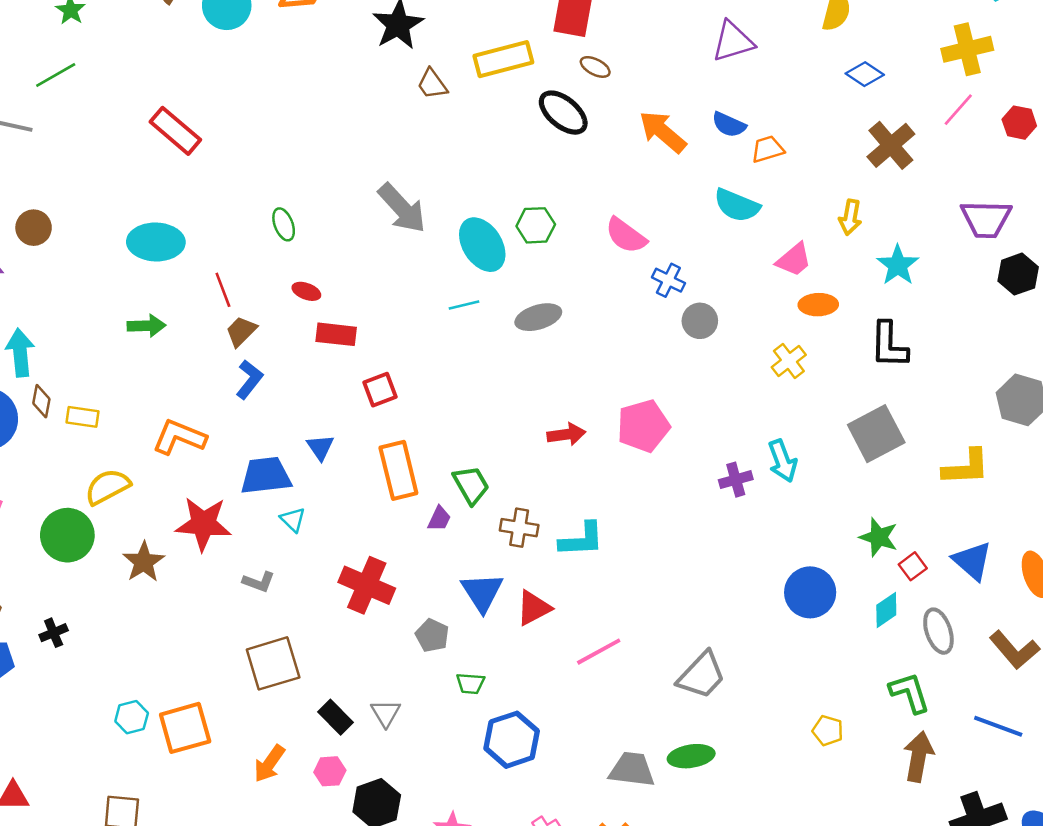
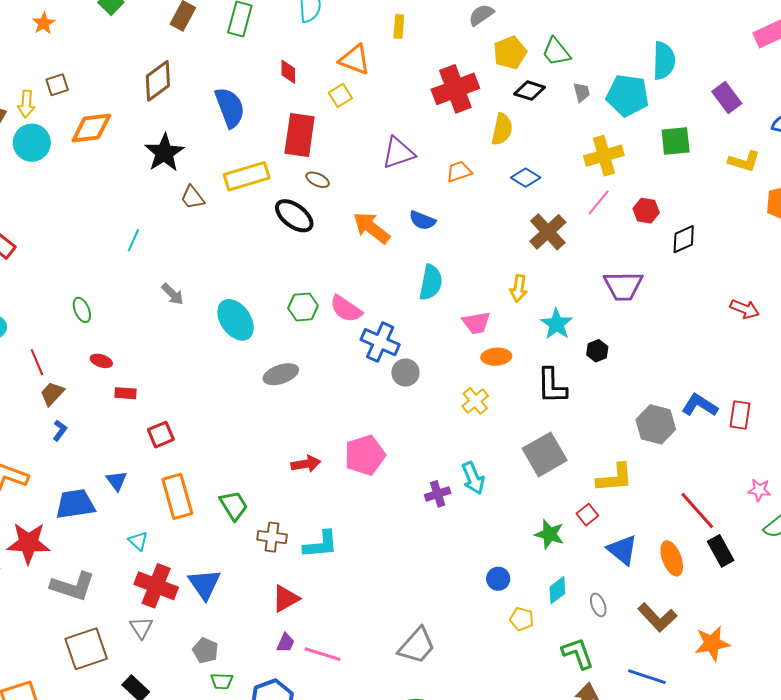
purple triangle: (733, 41) -> (398, 153), moved
orange trapezoid: (768, 149) -> (459, 172), moved
cyan semicircle: (737, 205) -> (431, 282), turned -99
gray arrow: (402, 208) -> (173, 294), size x0.6
green hexagon: (536, 225) -> (303, 307), moved
pink trapezoid: (794, 260) -> (476, 323), turned 32
black hexagon: (1018, 274) -> (597, 351), moved, size x0.7
blue cross: (668, 280) -> (380, 342), size x1.5
cyan line: (464, 305) -> (133, 240), moved, turned -50
red rectangle: (336, 334) -> (125, 393), size x0.7
blue L-shape: (249, 379) -> (60, 430), size x0.7
purple trapezoid: (439, 519) -> (285, 643), moved
cyan triangle: (293, 520) -> (138, 541), moved
red square: (913, 566) -> (587, 515), moved
gray L-shape: (259, 582) -> (73, 586), size x1.8
blue triangle: (482, 592) -> (204, 584), moved
blue circle: (810, 592) -> (498, 579), size x0.6
gray ellipse: (938, 631) -> (598, 605), size x0.7
gray pentagon: (432, 635) -> (205, 651), moved
pink line: (599, 652) -> (323, 654), moved, turned 48
green trapezoid: (470, 683) -> (222, 681), moved
gray triangle: (386, 713) -> (141, 628), moved
yellow pentagon: (828, 731) -> (522, 619), moved

